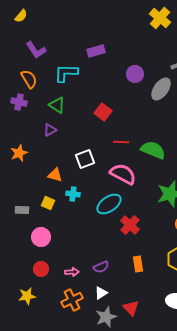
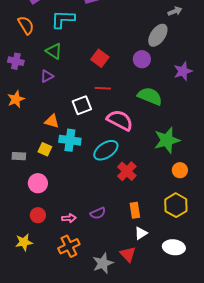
purple circle: (135, 74) -> (142, 59), moved
purple cross: (19, 102) -> (16, 61), moved
red line: (121, 142) -> (103, 88), moved
cyan cross: (73, 194) -> (70, 140), size x1.5
white triangle: (101, 293) -> (141, 233), moved

